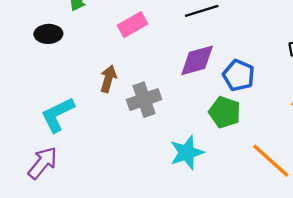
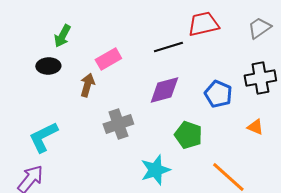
black ellipse: (48, 34) -> (48, 66), moved
blue pentagon: (239, 75) -> (218, 94), moved
brown arrow: (108, 79) -> (87, 85), moved

